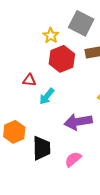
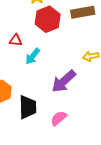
purple arrow: (78, 122) -> (64, 81), turned -32

